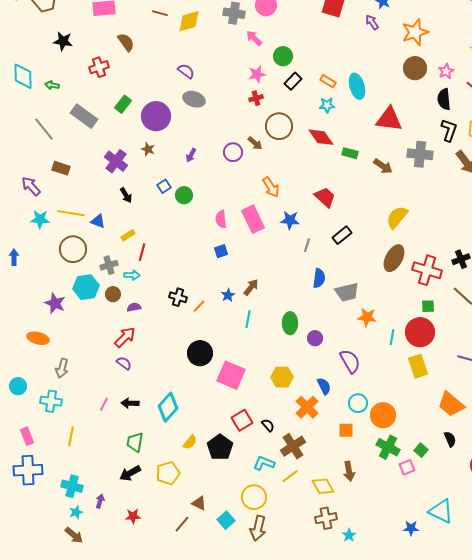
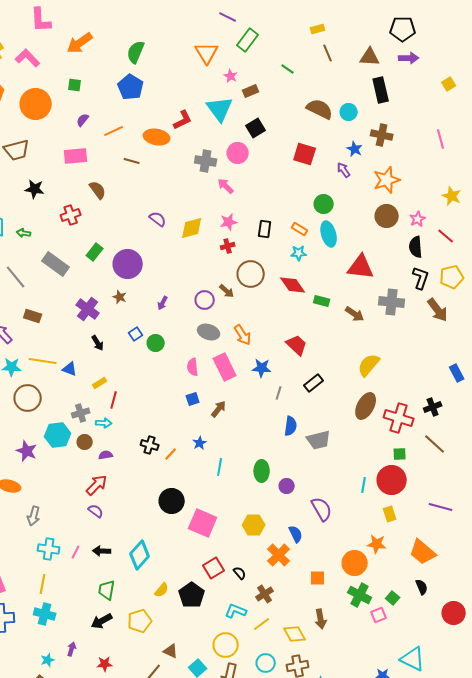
yellow diamond: (189, 21) -> (192, 228), moved
green circle: (283, 56) -> (324, 204), moved
black rectangle: (293, 81) -> (265, 229), turned -36
gray ellipse: (194, 99) -> (209, 332), moved
brown circle: (73, 249) -> (28, 398), moved
brown arrow: (251, 287) -> (219, 409), moved
orange star: (367, 317) -> (377, 544), moved
yellow rectangle: (418, 366) -> (390, 514), size x0.7
cyan cross: (51, 401) -> (49, 549), moved
cyan circle: (358, 403) -> (266, 663), moved
brown cross: (293, 446) -> (265, 594), size x0.7
cyan cross: (72, 486) -> (45, 614), moved

